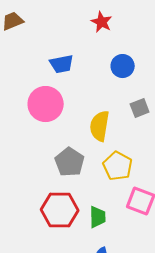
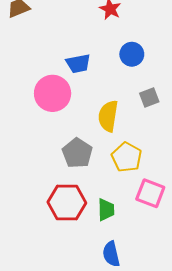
blue trapezoid: (62, 64) -> (78, 64), moved

